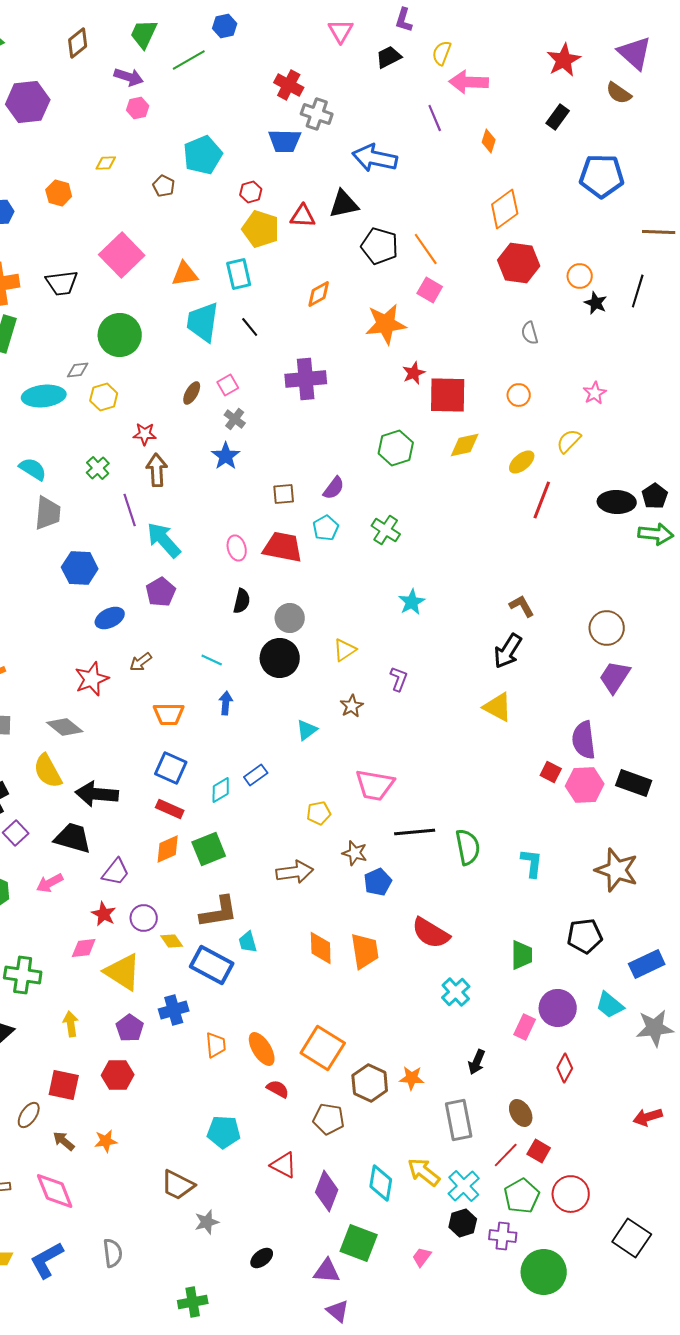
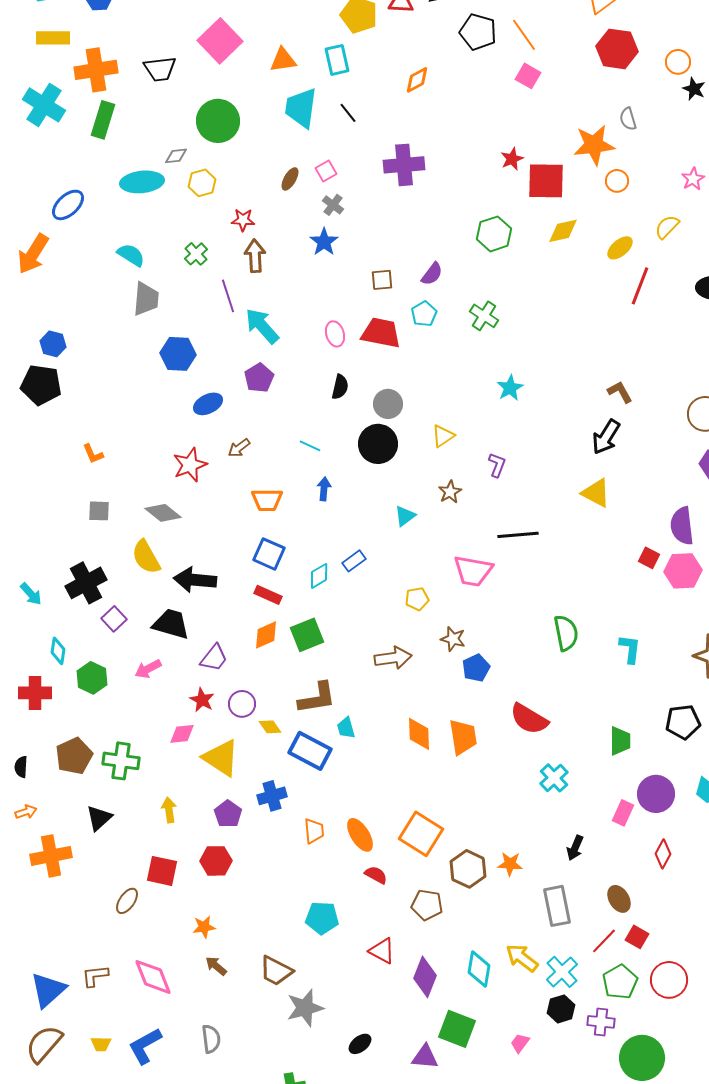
orange star: (386, 324) -> (594, 145), moved
black line: (415, 832) -> (518, 535), moved
brown arrow: (64, 1141) -> (216, 966), moved
gray star: (207, 1222) -> (305, 1008), size x1.5

